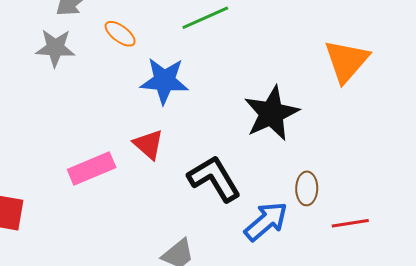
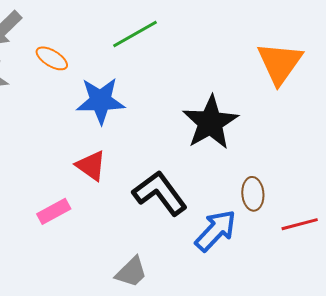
pink rectangle: (92, 168) -> (54, 211), moved, size x0.7

